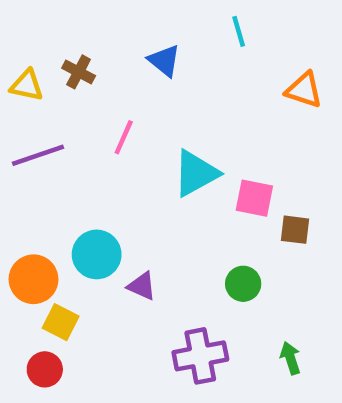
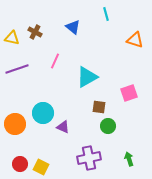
pink square: (254, 198) -> (129, 93), moved, turned -30
brown square: (295, 230) -> (99, 107), moved
yellow square: (61, 322) -> (41, 167), moved

